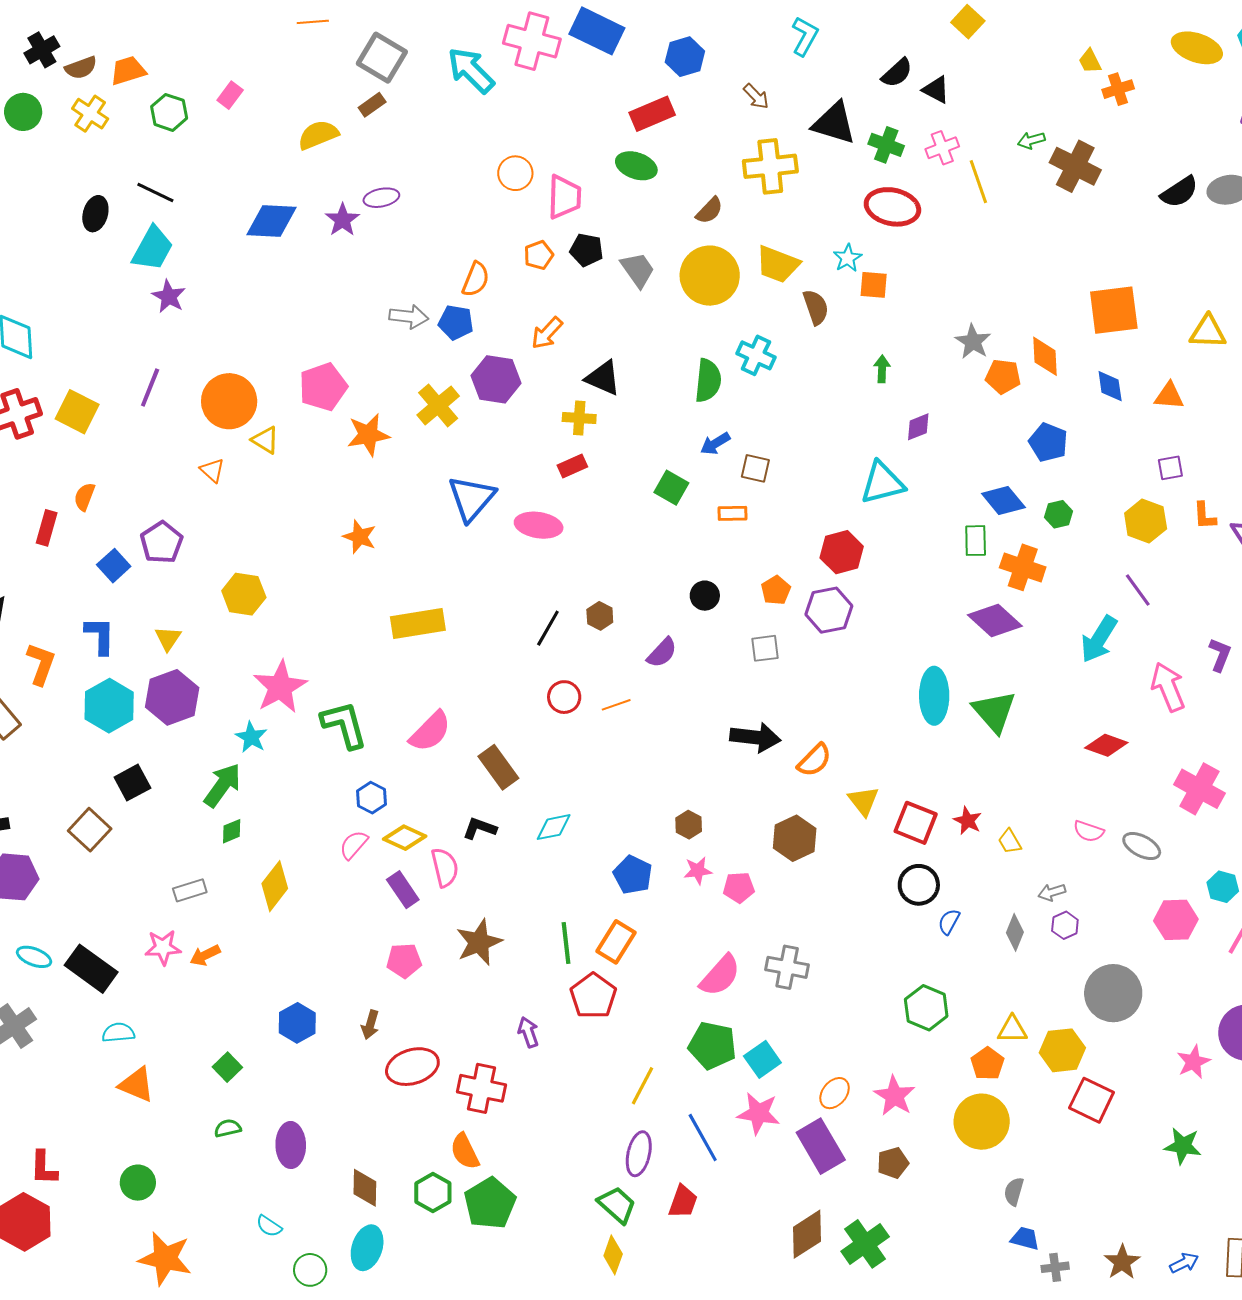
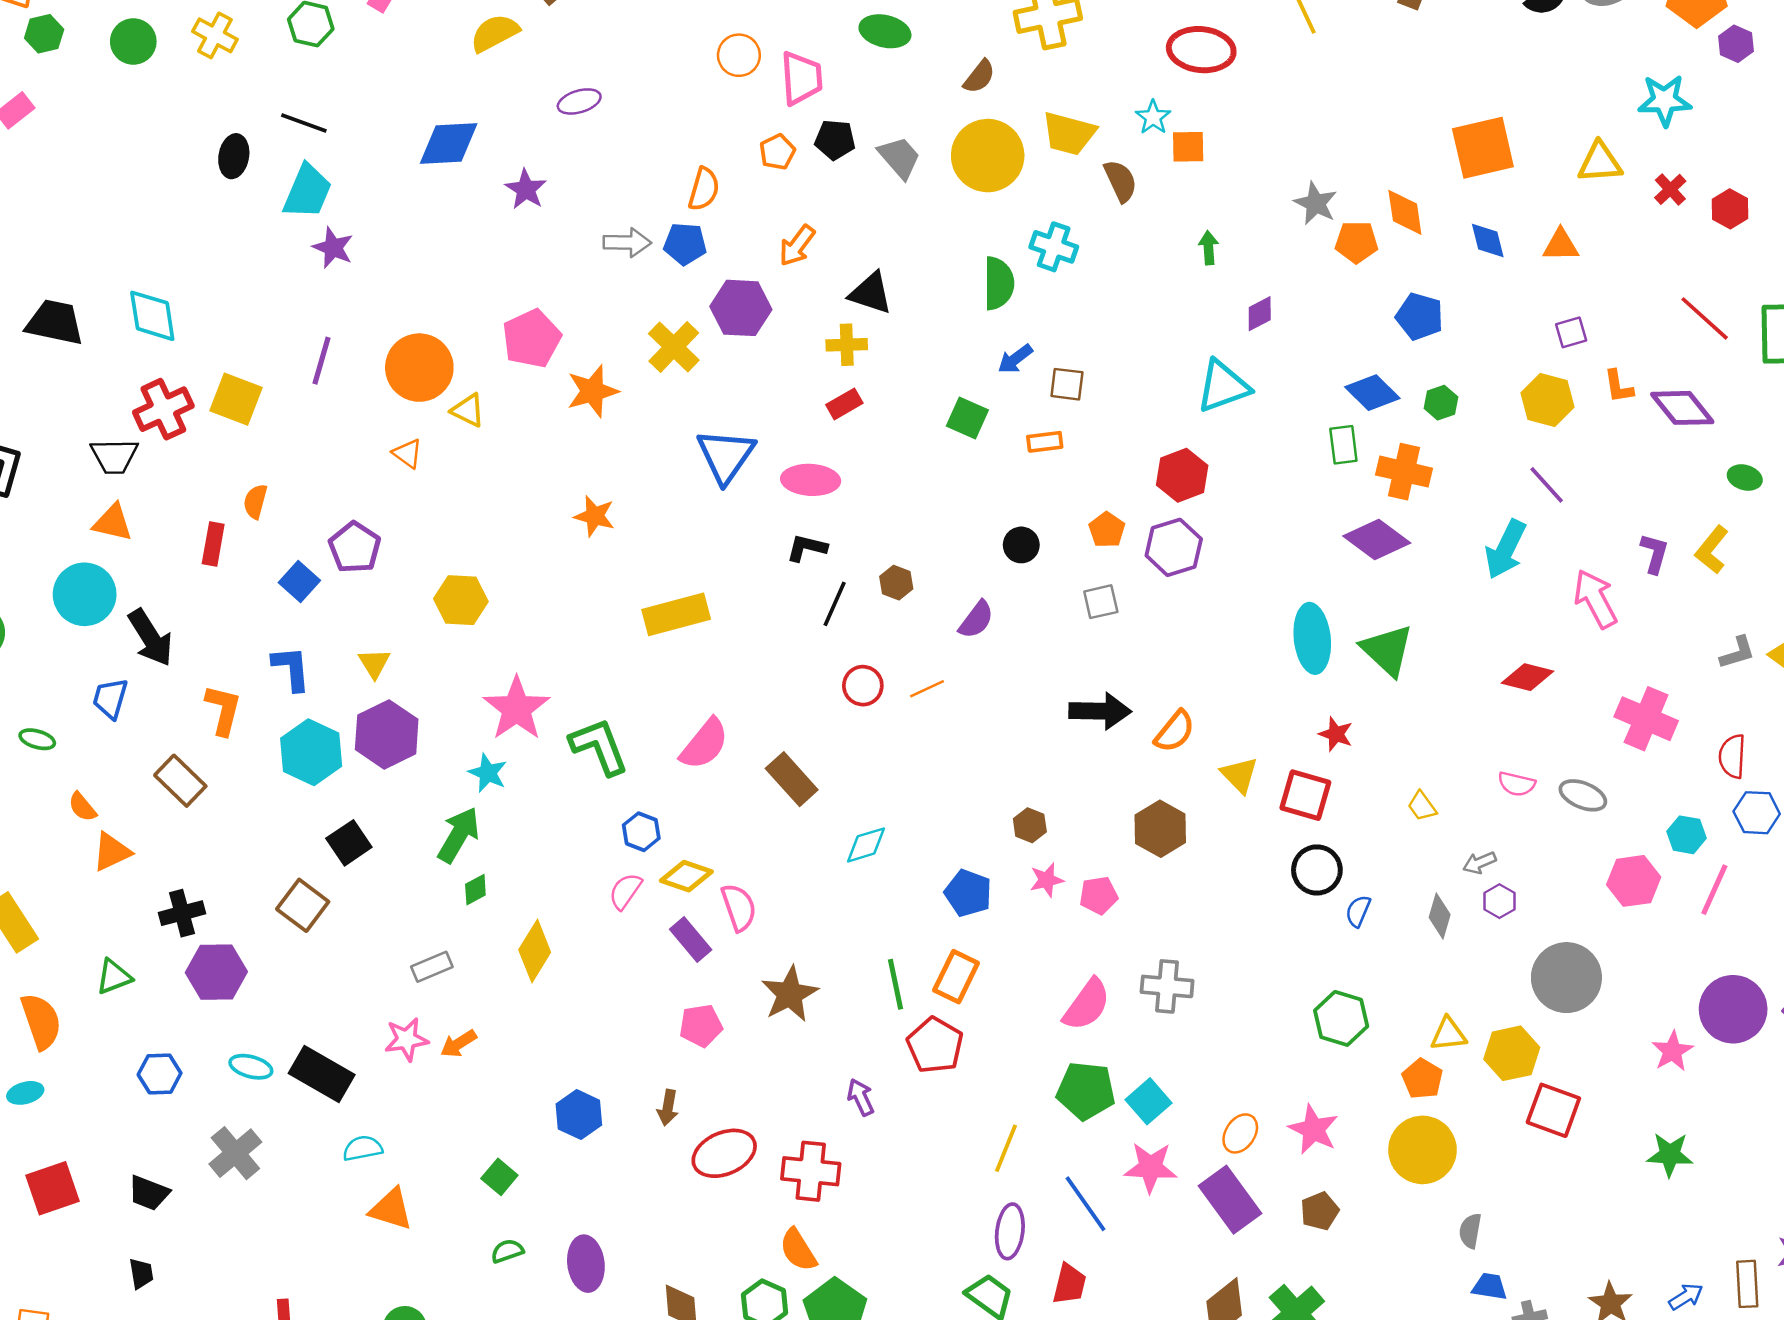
purple star: (342, 220) -> (526, 189), moved
red star: (968, 821) -> (1336, 734), moved
black L-shape: (480, 828) -> (807, 548), moved

